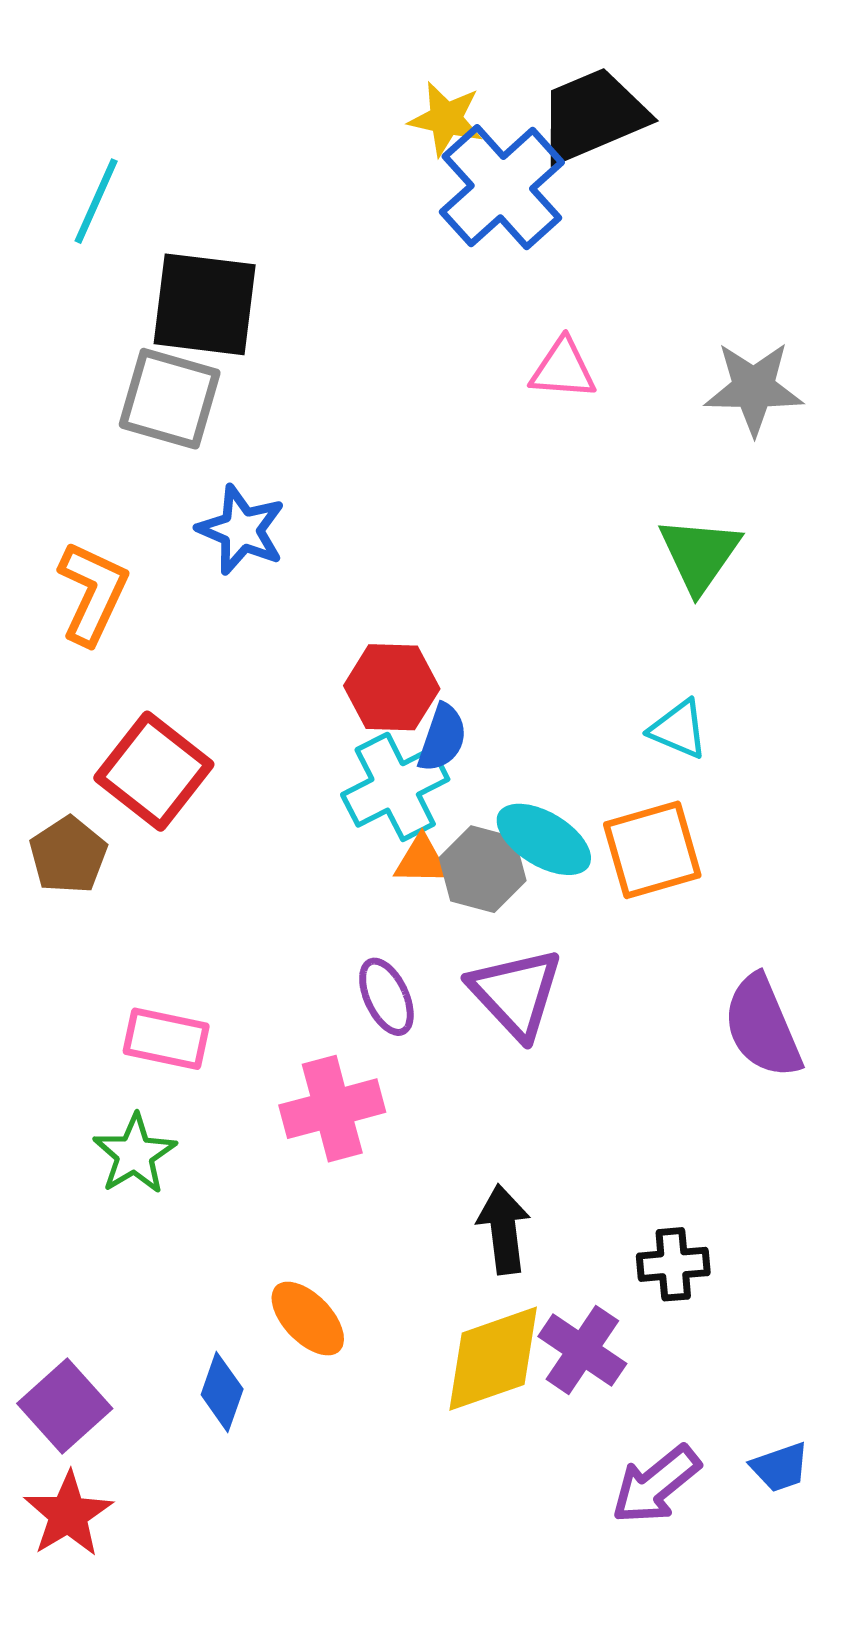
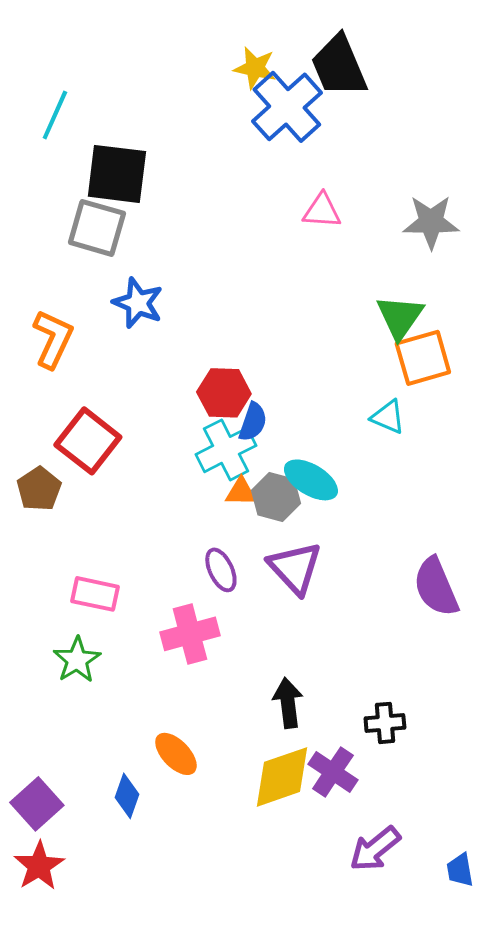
black trapezoid: (593, 115) -> (339, 66), turned -90
orange square: (652, 850) -> (423, 358), moved
blue trapezoid: (780, 1467) -> (460, 870), moved, turned 99

